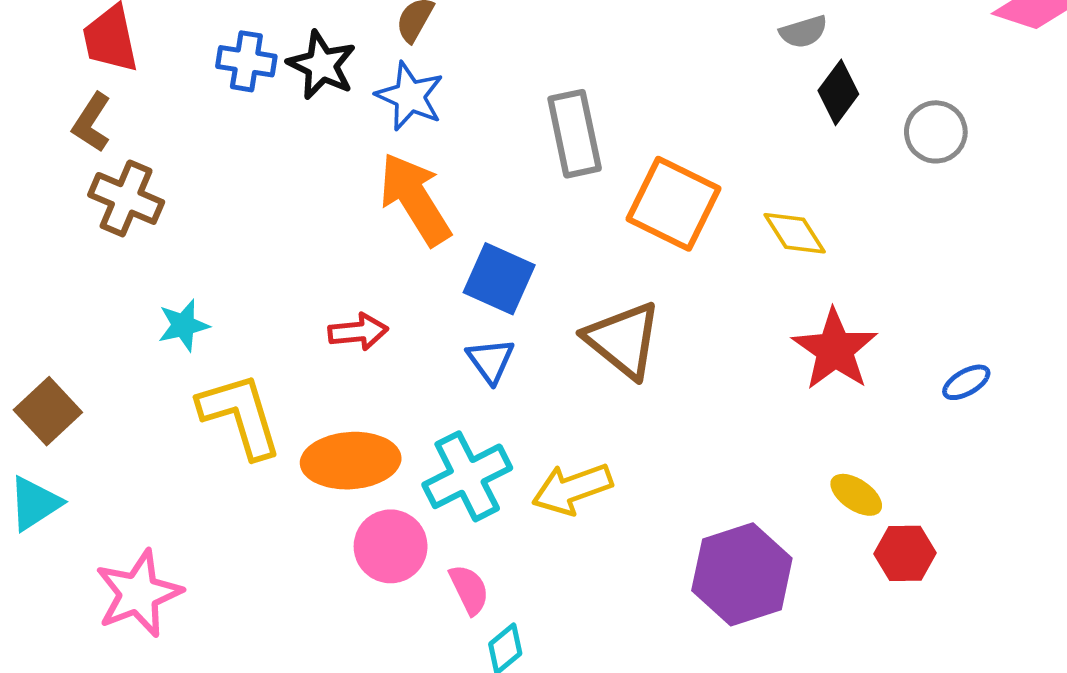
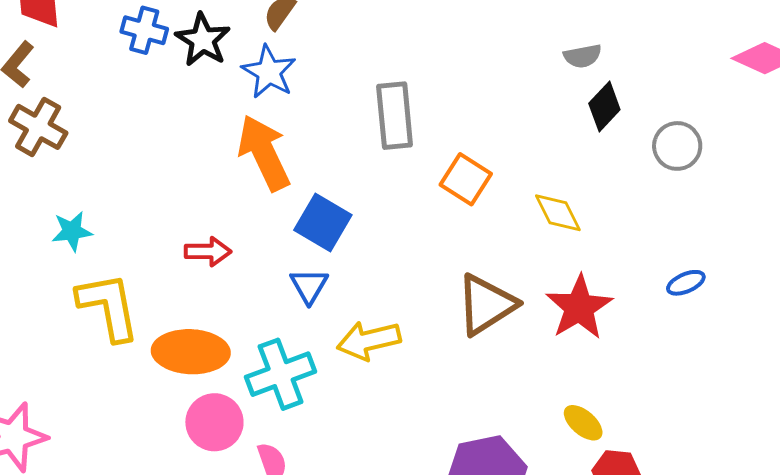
orange square: (674, 204) -> (466, 179), size x0.7
brown triangle: (623, 340) -> (486, 305), moved, turned 42
blue ellipse: (966, 382) -> (686, 283), moved
yellow arrow: (572, 489) -> (369, 341), moved

